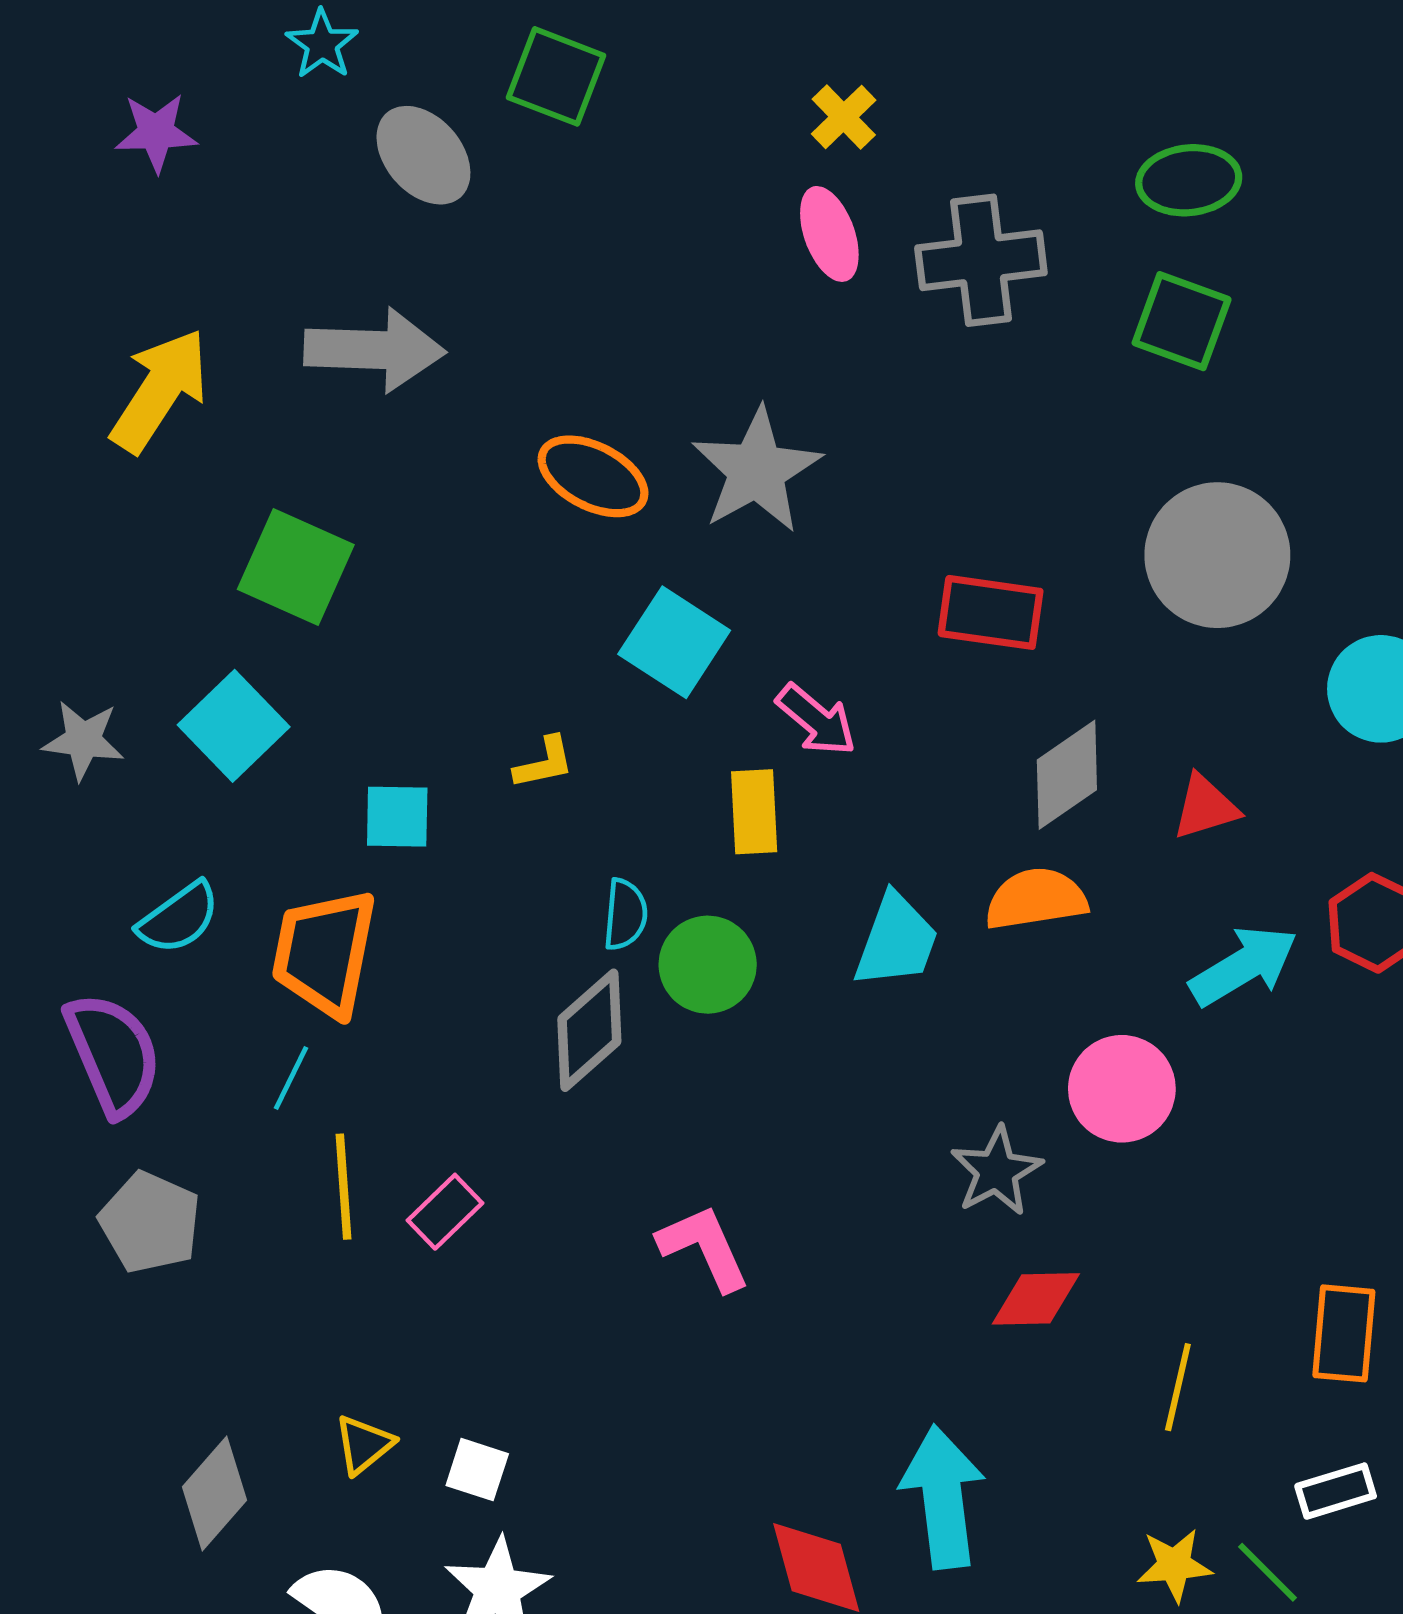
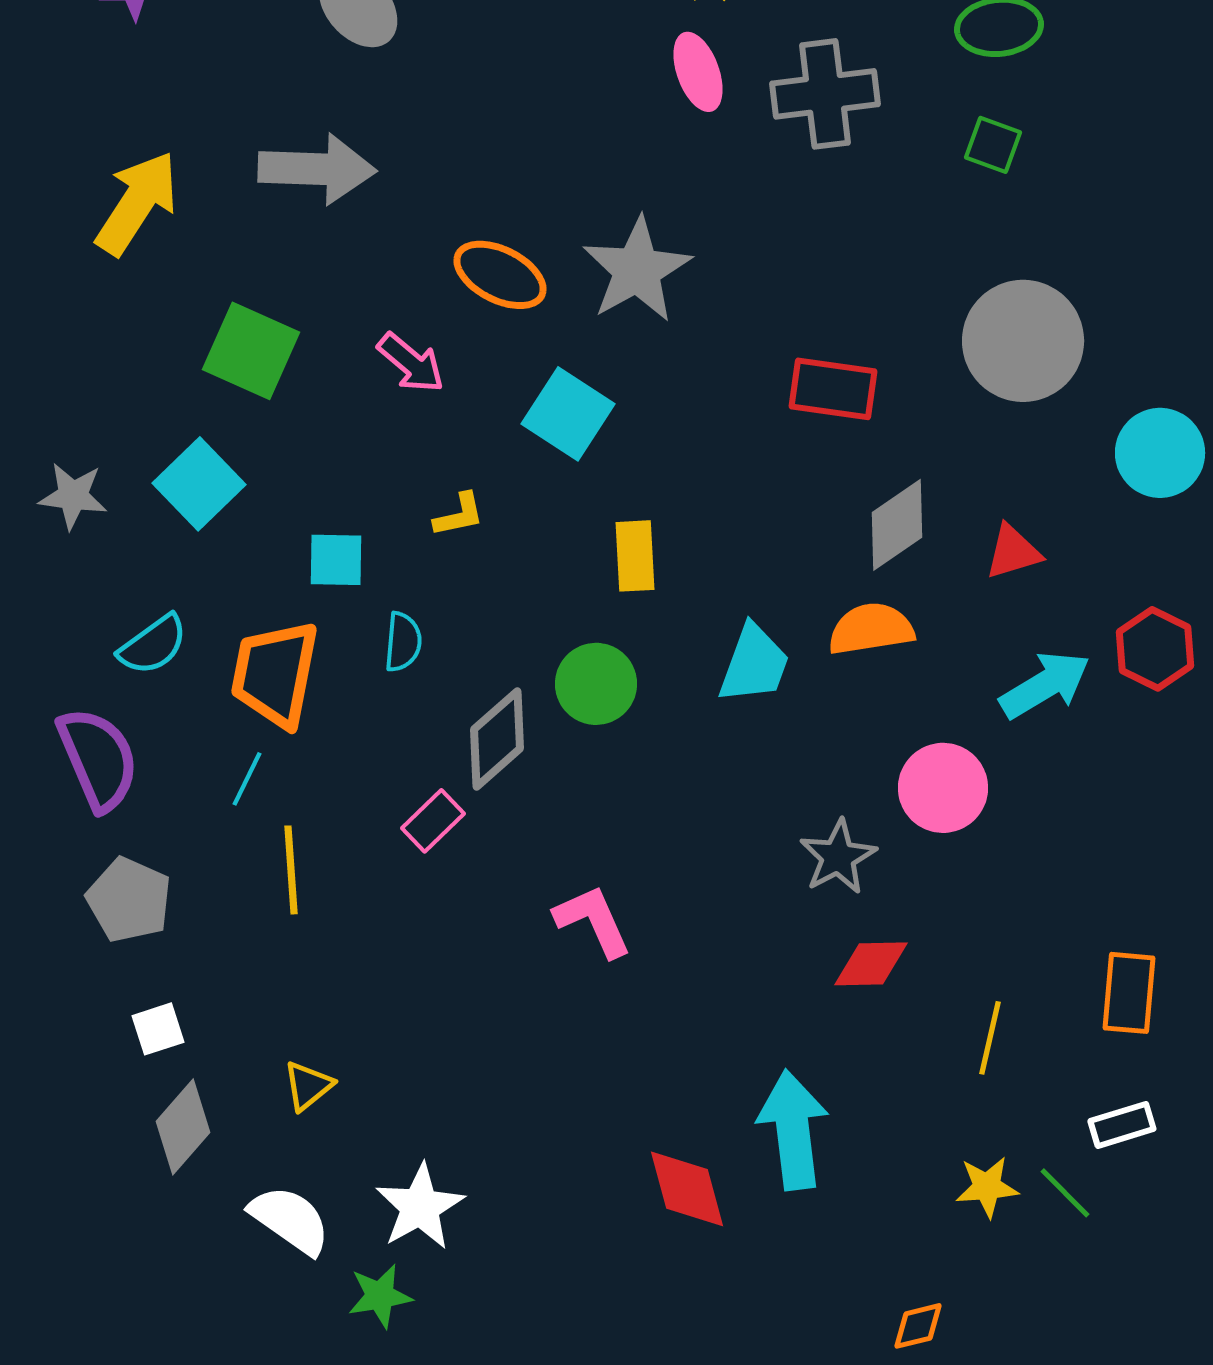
green square: (1182, 321) -> (993, 145), size x0.7
pink arrow: (816, 720) -> (411, 363), moved
cyan semicircle: (625, 914) -> (403, 642), moved
pink rectangle: (445, 1212) -> (433, 821), moved
white square: (477, 1470) -> (158, 1029), moved, turned -36

